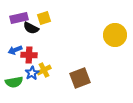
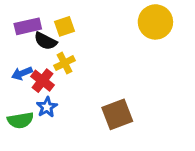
yellow circle: (115, 35) -> (155, 22), moved
red cross: (29, 55) -> (42, 81), turned 35
yellow cross: (44, 70) -> (64, 63), moved

